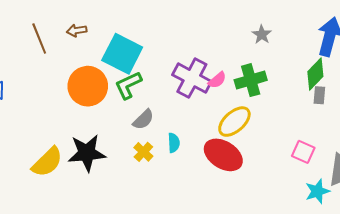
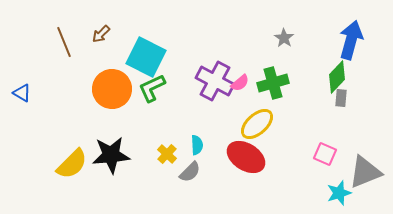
brown arrow: (77, 31) -> (101, 34), turned -36
gray semicircle: (143, 120) -> (190, 172), moved

